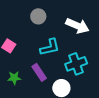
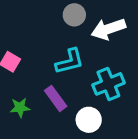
gray circle: (38, 16) -> (74, 15), moved
white arrow: (77, 26) -> (108, 29), turned 140

